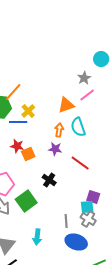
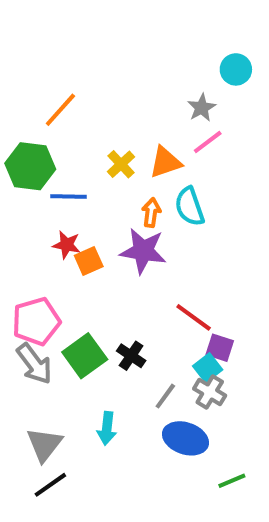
orange line: (13, 92) -> (60, 110), moved
yellow cross: (28, 111) -> (121, 164), moved
purple star: (55, 149) -> (143, 251), size x1.6
red line: (80, 163) -> (194, 317), moved
black cross: (49, 180) -> (131, 356), moved
cyan square: (87, 207) -> (208, 368), turned -32
gray line: (66, 221) -> (165, 396), turned 40

